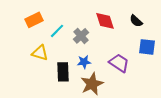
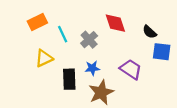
black semicircle: (136, 21) -> (150, 32), moved
cyan line: (57, 31) -> (63, 34), turned -70
yellow triangle: (40, 53) -> (44, 58), turned -42

